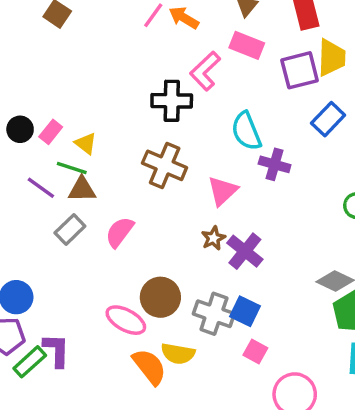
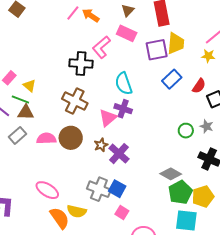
purple cross: (275, 164) -> (123, 109), moved
pink semicircle: (120, 232) -> (46, 138), turned 48
brown circle: (160, 297) -> (71, 138), moved

